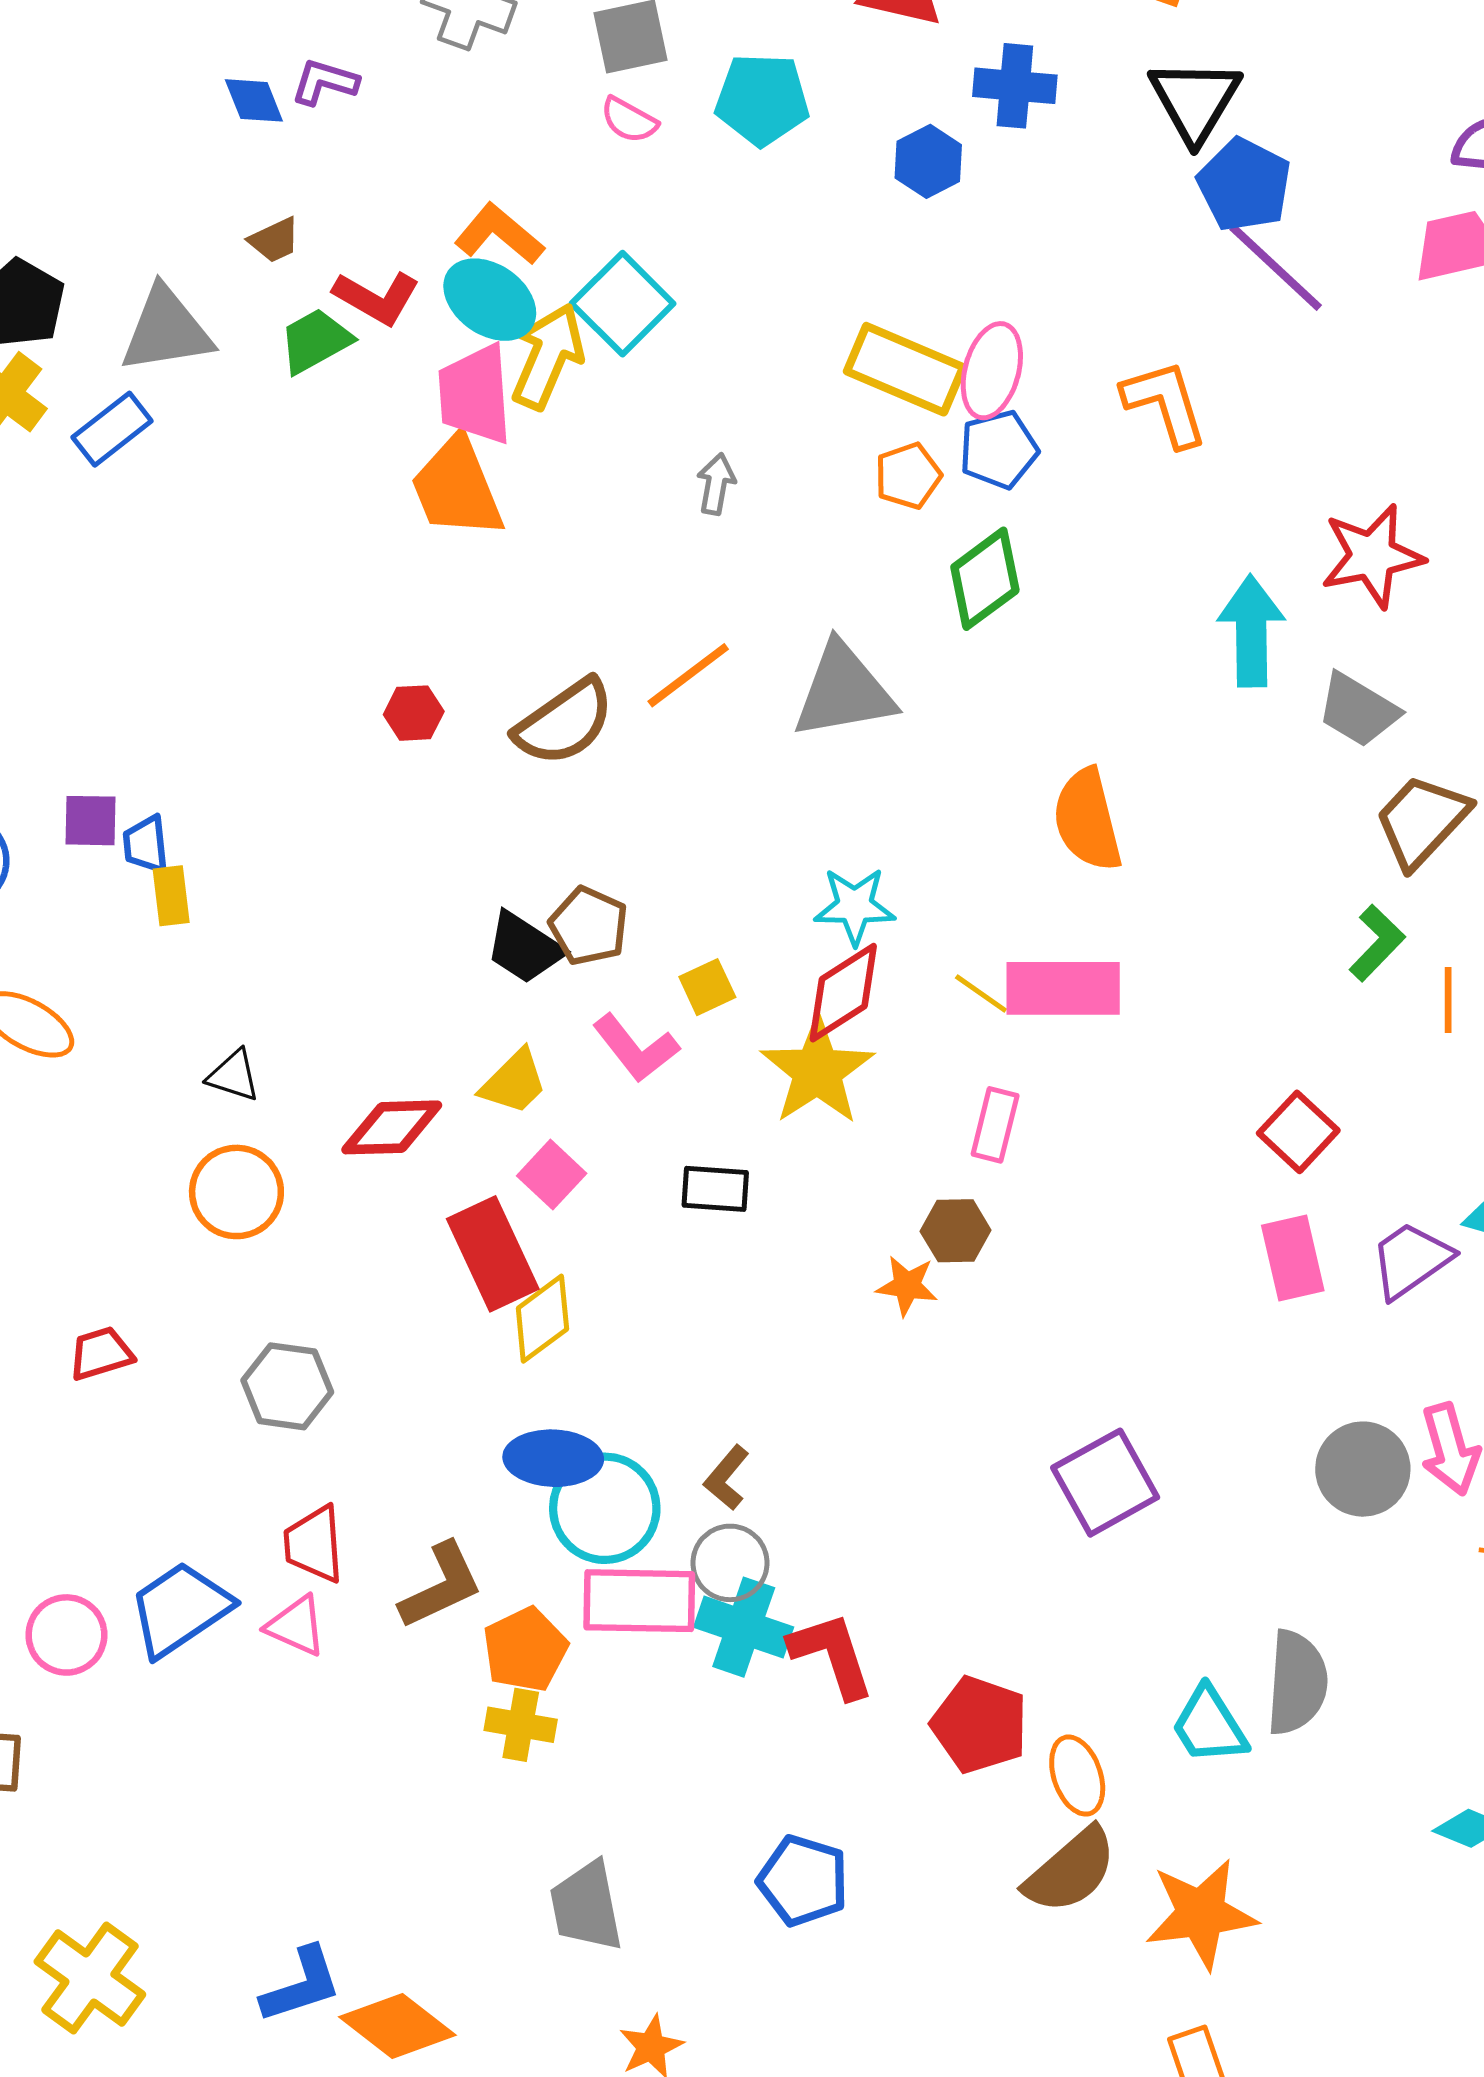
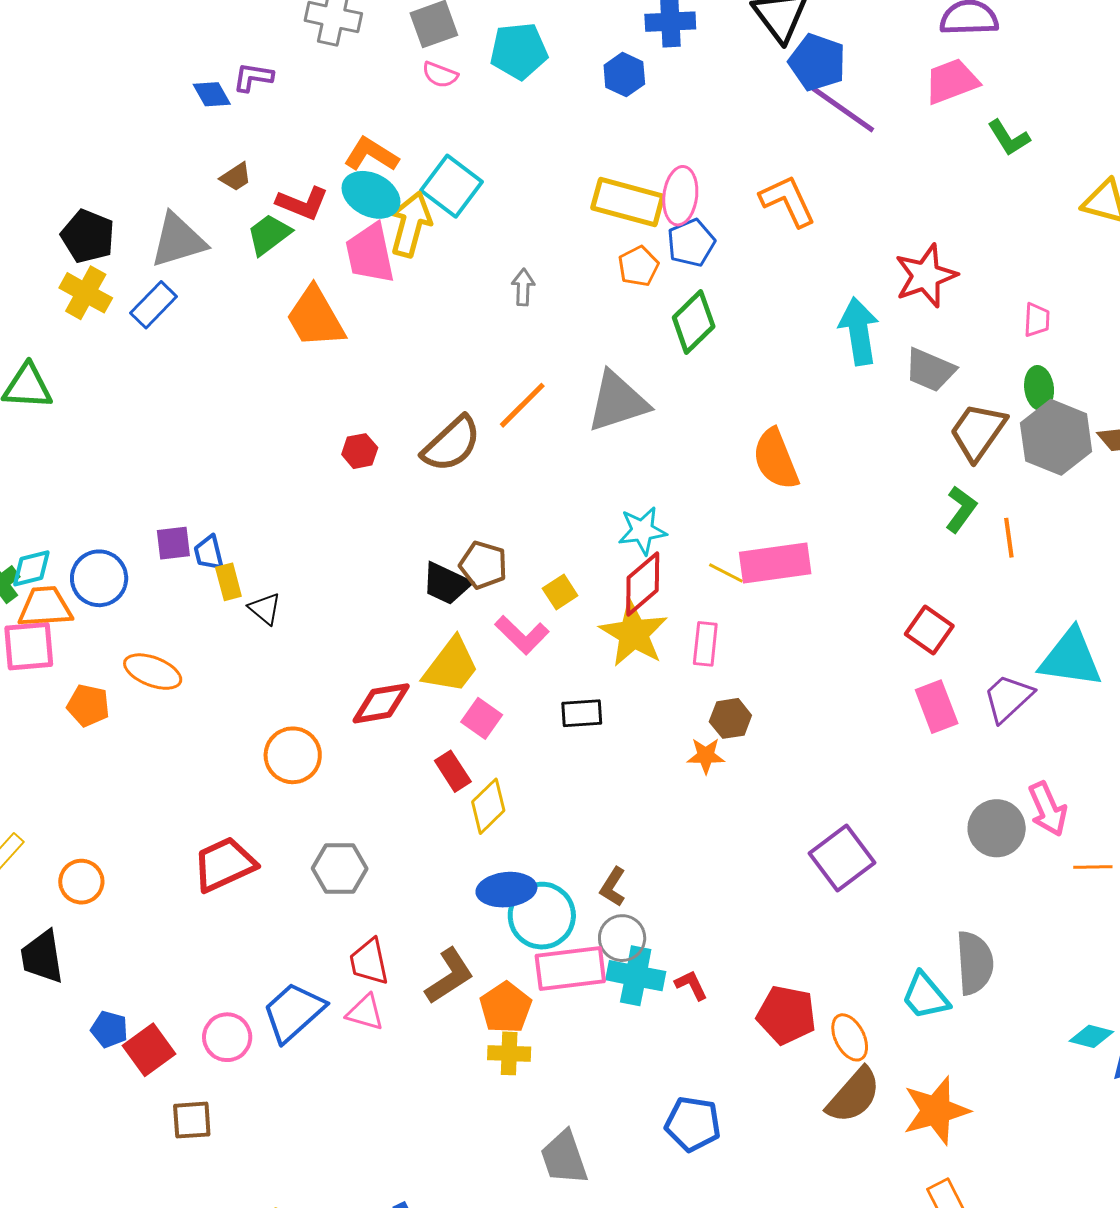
orange trapezoid: (457, 488) -> (315, 317), moved
black triangle: (234, 1076) -> (265, 609), moved, turned 30
yellow trapezoid: (514, 1082) -> (451, 666), size x1.4
pink rectangle: (995, 1125) -> (705, 644), moved
red rectangle: (493, 1254) -> (453, 771), size x0.6
red trapezoid: (101, 1354) -> (224, 864), size x1.6
red L-shape: (832, 1655) -> (691, 985), size x0.6

